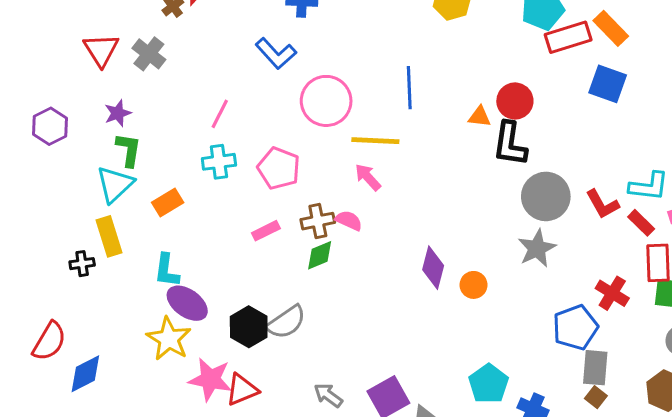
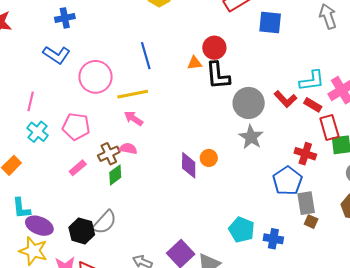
cyan cross: (219, 162) -> (37, 132), turned -30
orange circle: (474, 285) -> (209, 158), moved

